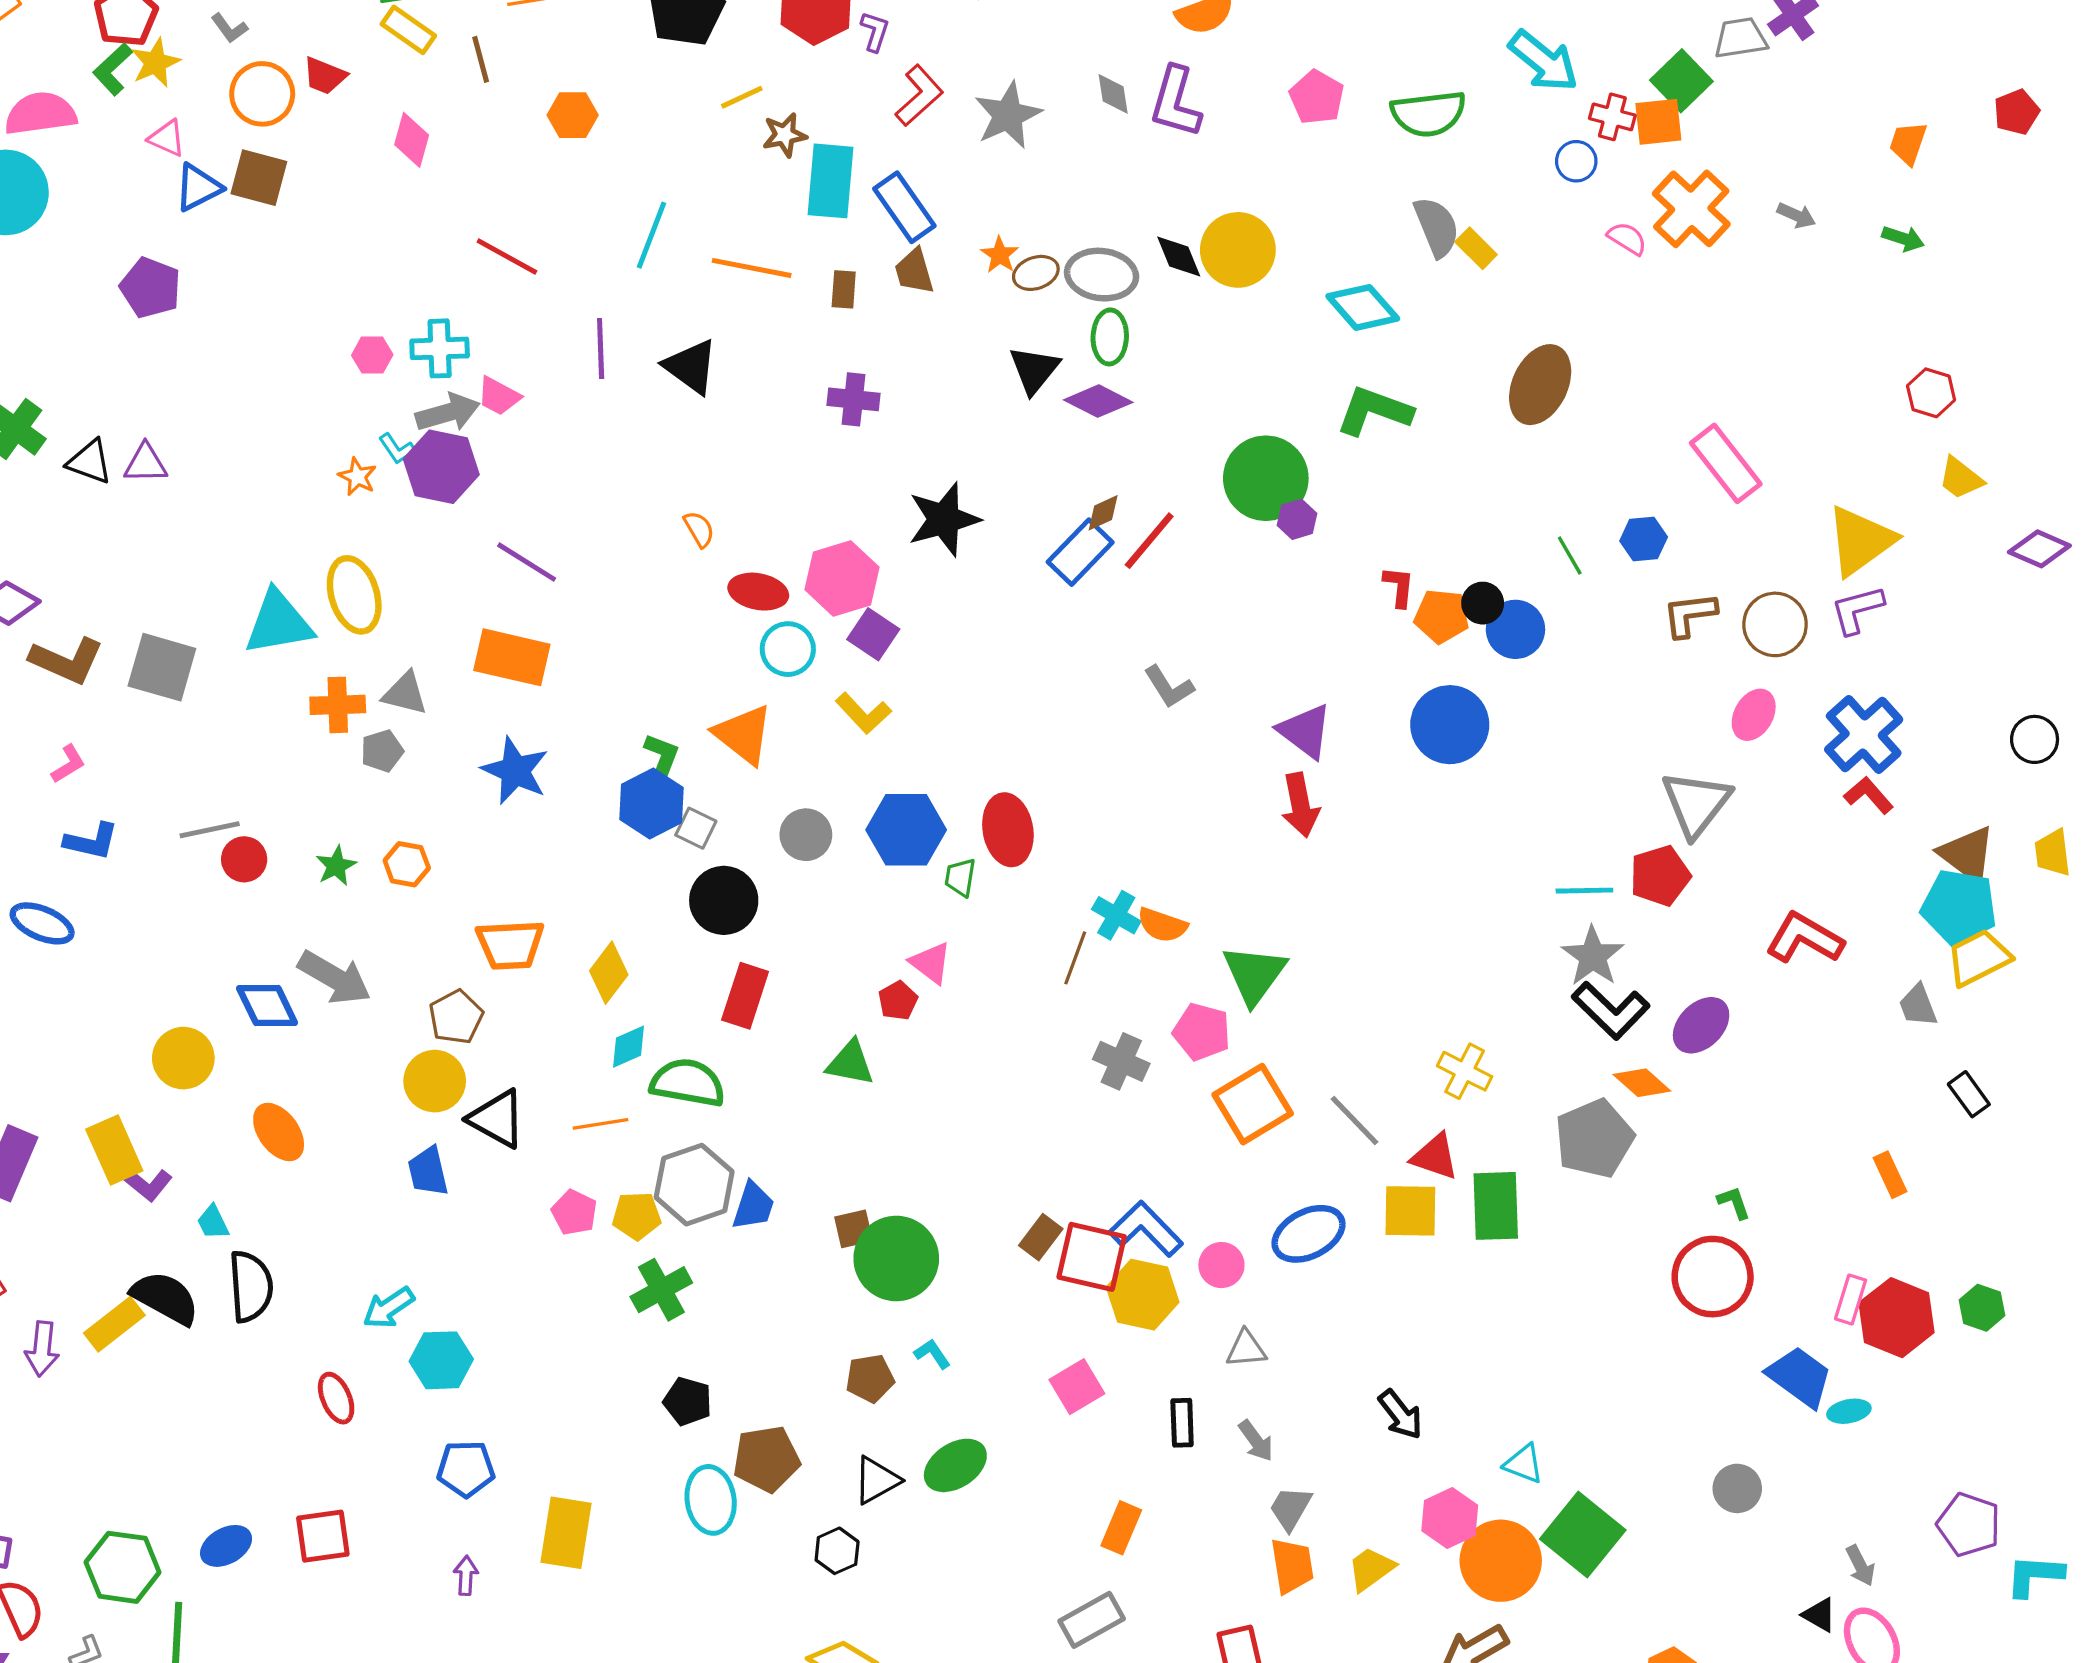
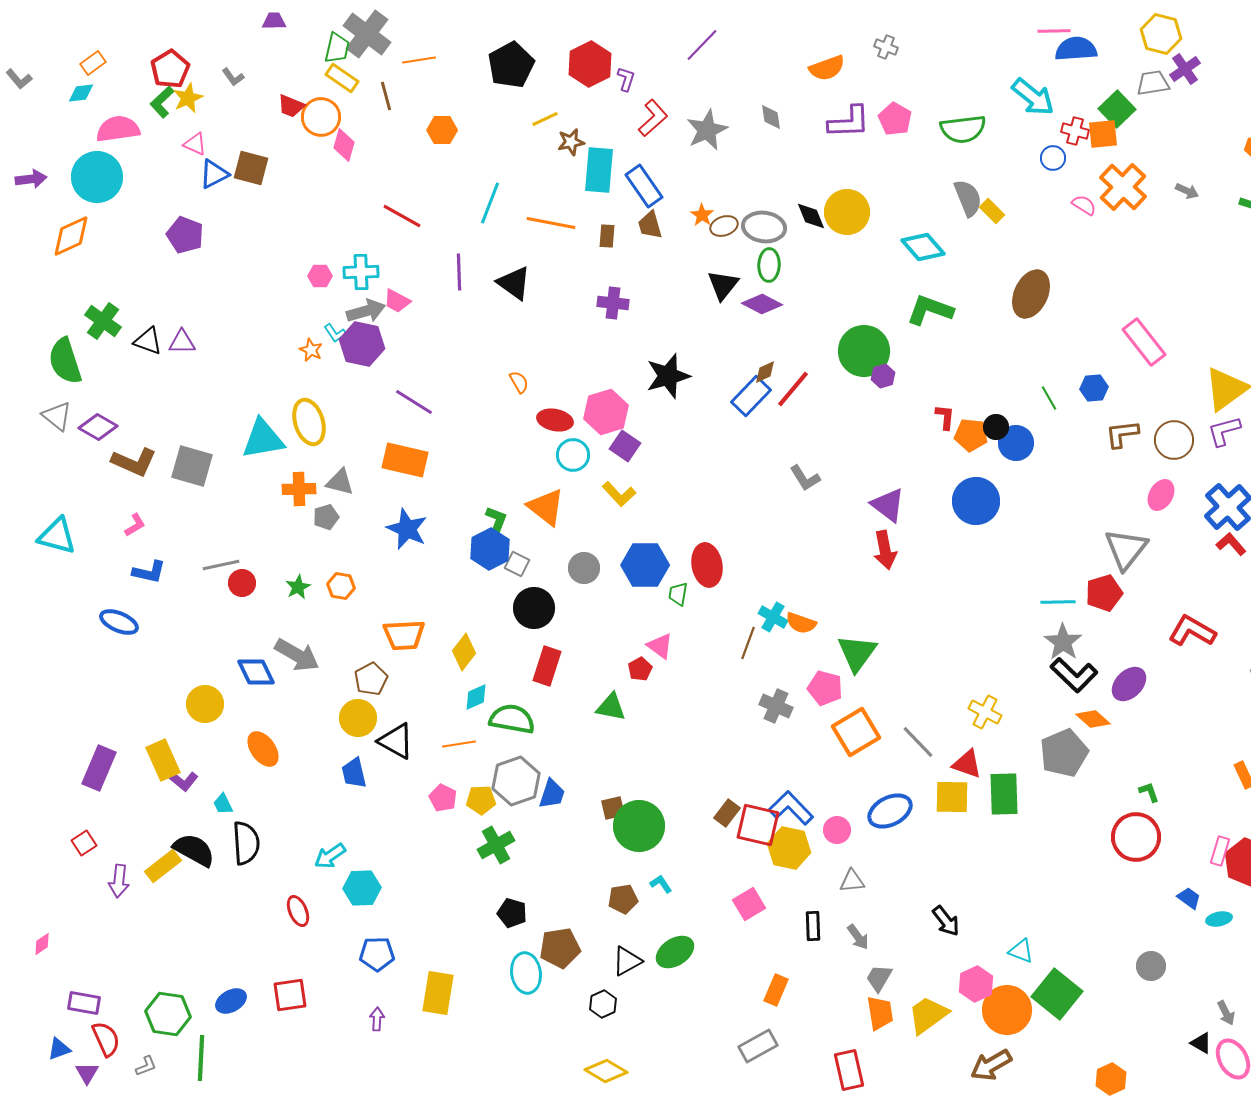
orange circle: (262, 94) -> (321, 117), moved
purple L-shape: (1175, 102) -> (849, 122), moved, turned -108
blue trapezoid: (1800, 1377) -> (1189, 898), size x0.6
yellow trapezoid: (1371, 1569) -> (928, 1015), size x1.4

